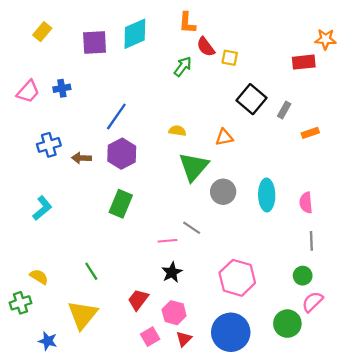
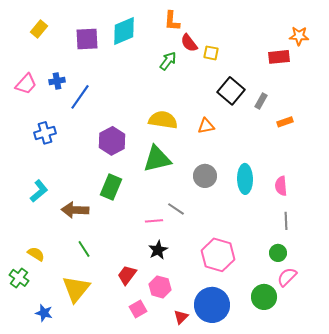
blue line: (116, 117) -> (80, 97), moved
yellow semicircle: (177, 131) -> (163, 120), size x1.8
brown arrow: (81, 158) -> (75, 210), moved, size x1.5
green triangle: (194, 167) -> (157, 159), moved, turned 36
green cross: (20, 303) -> (19, 278), turned -36
red triangle: (184, 339) -> (181, 317), moved

